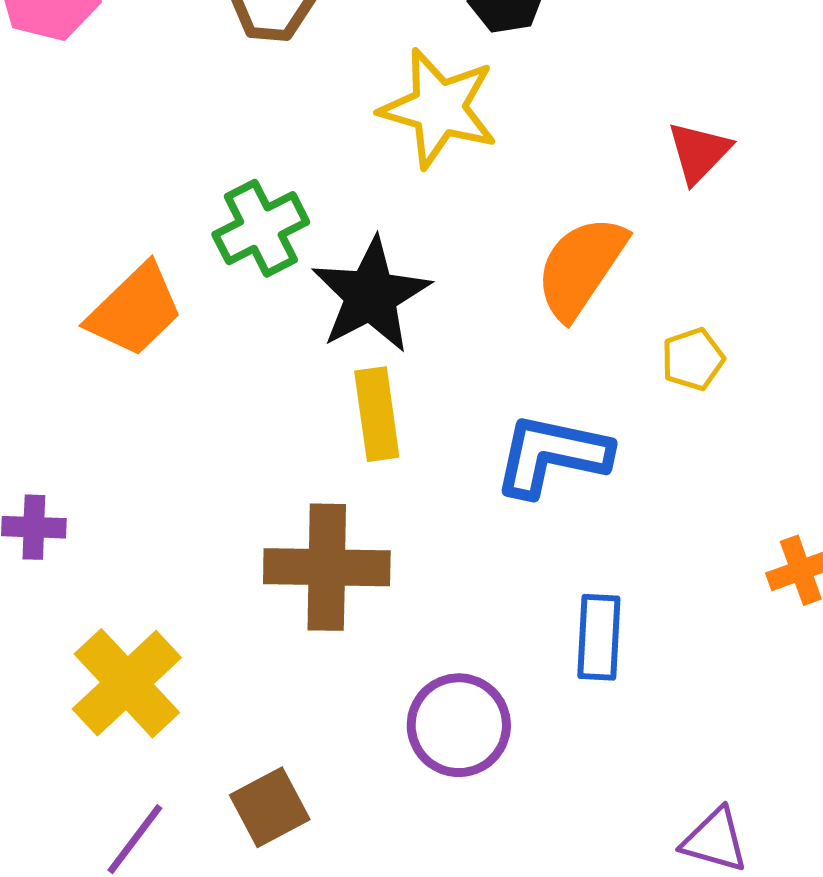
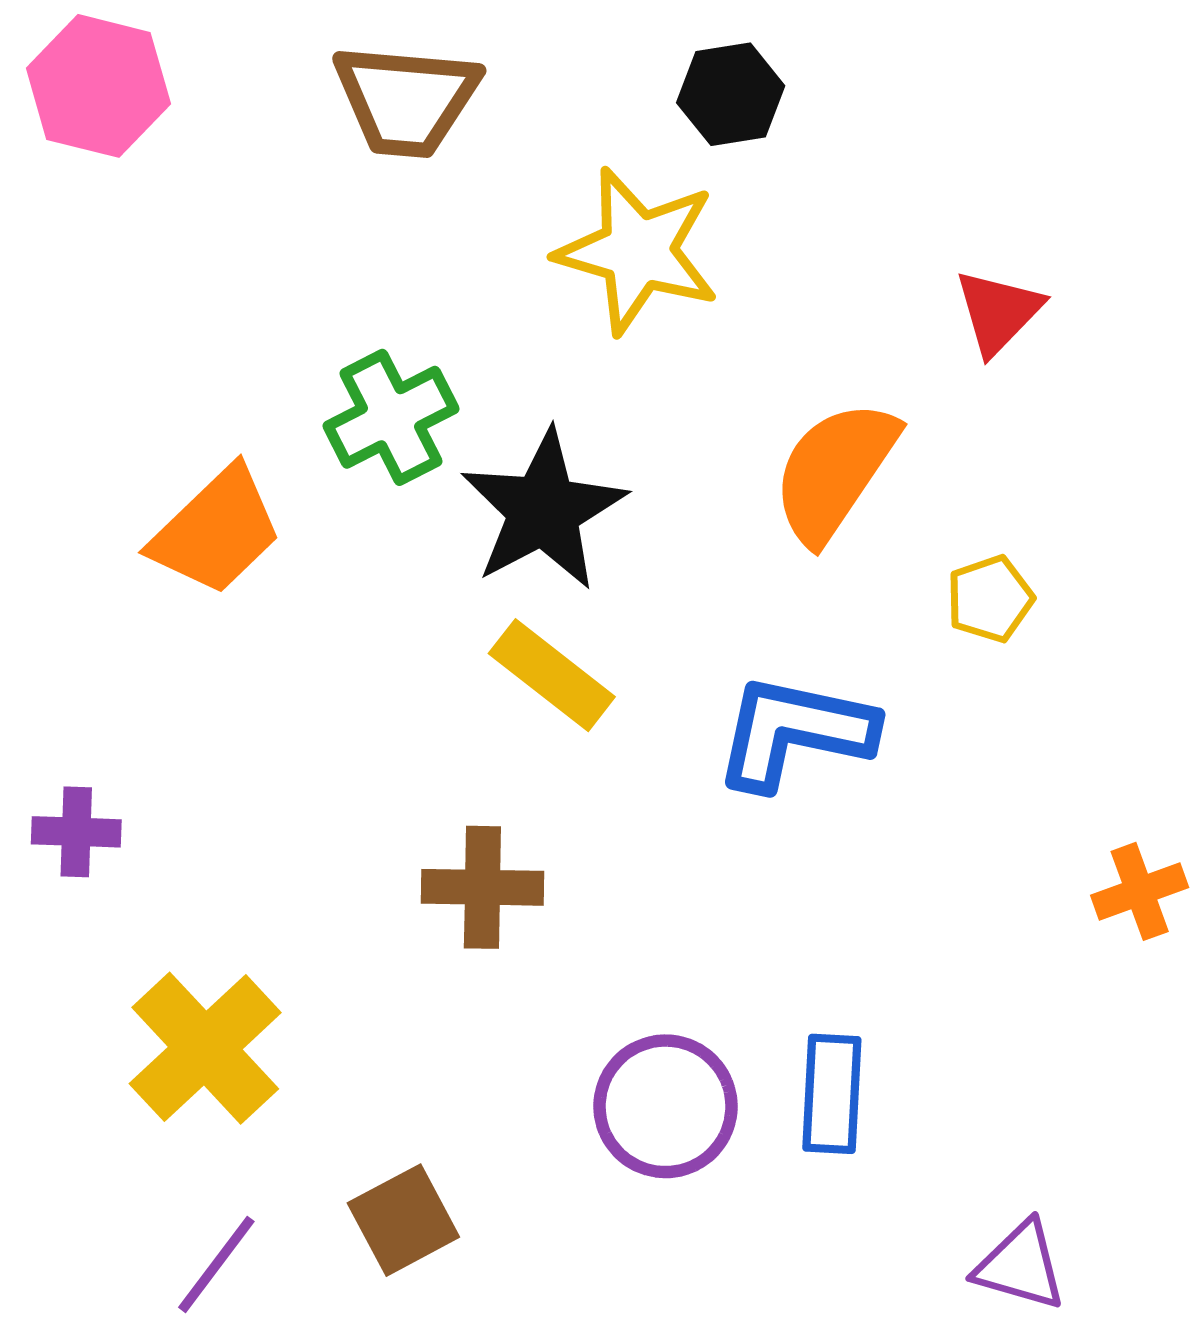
yellow rectangle: (377, 414) -> (552, 675), turned -44
brown cross: (327, 567) -> (482, 887), size x0.7
blue rectangle: (599, 637) -> (832, 1094), moved

